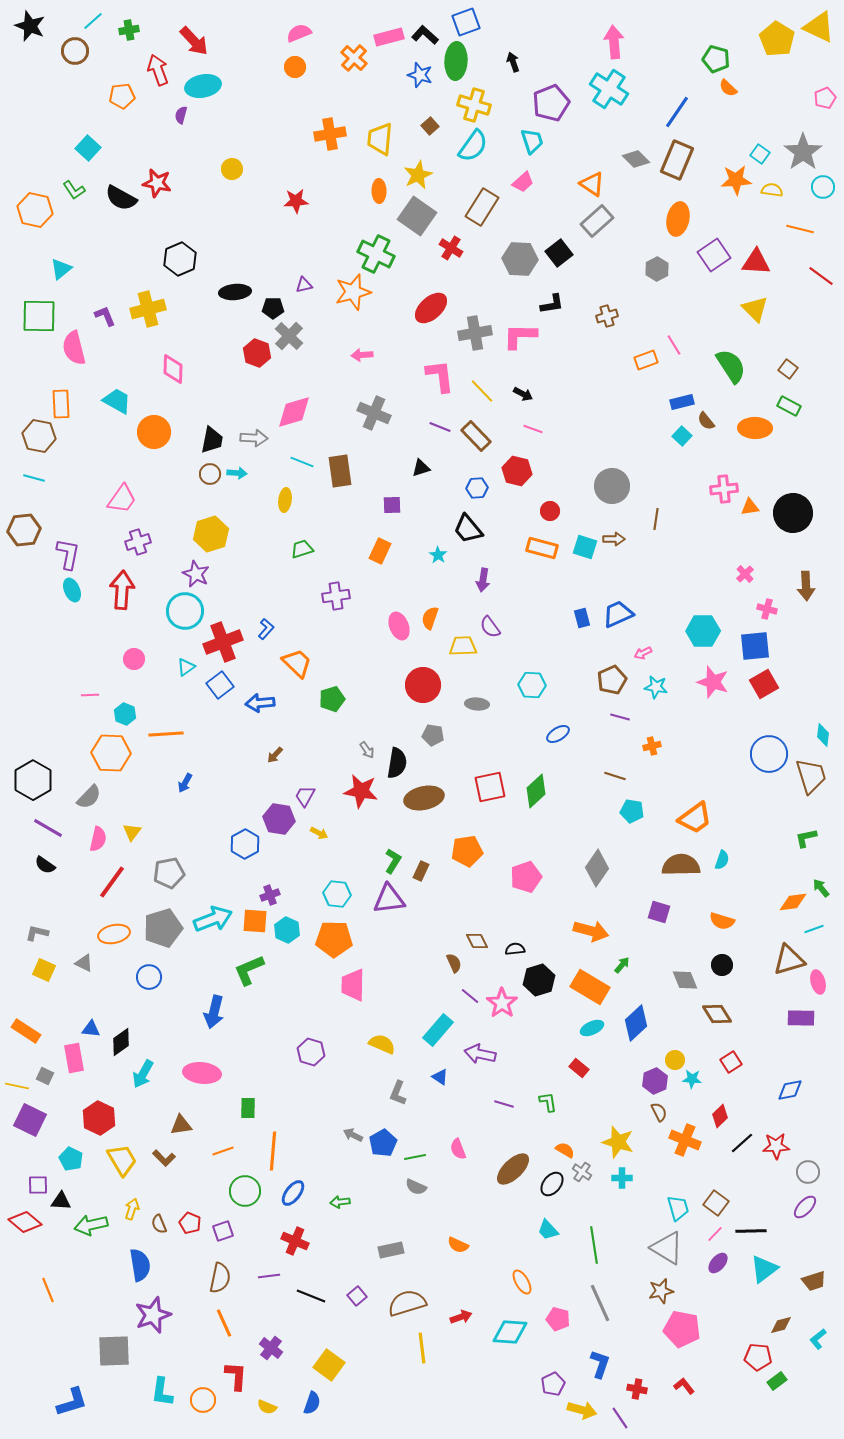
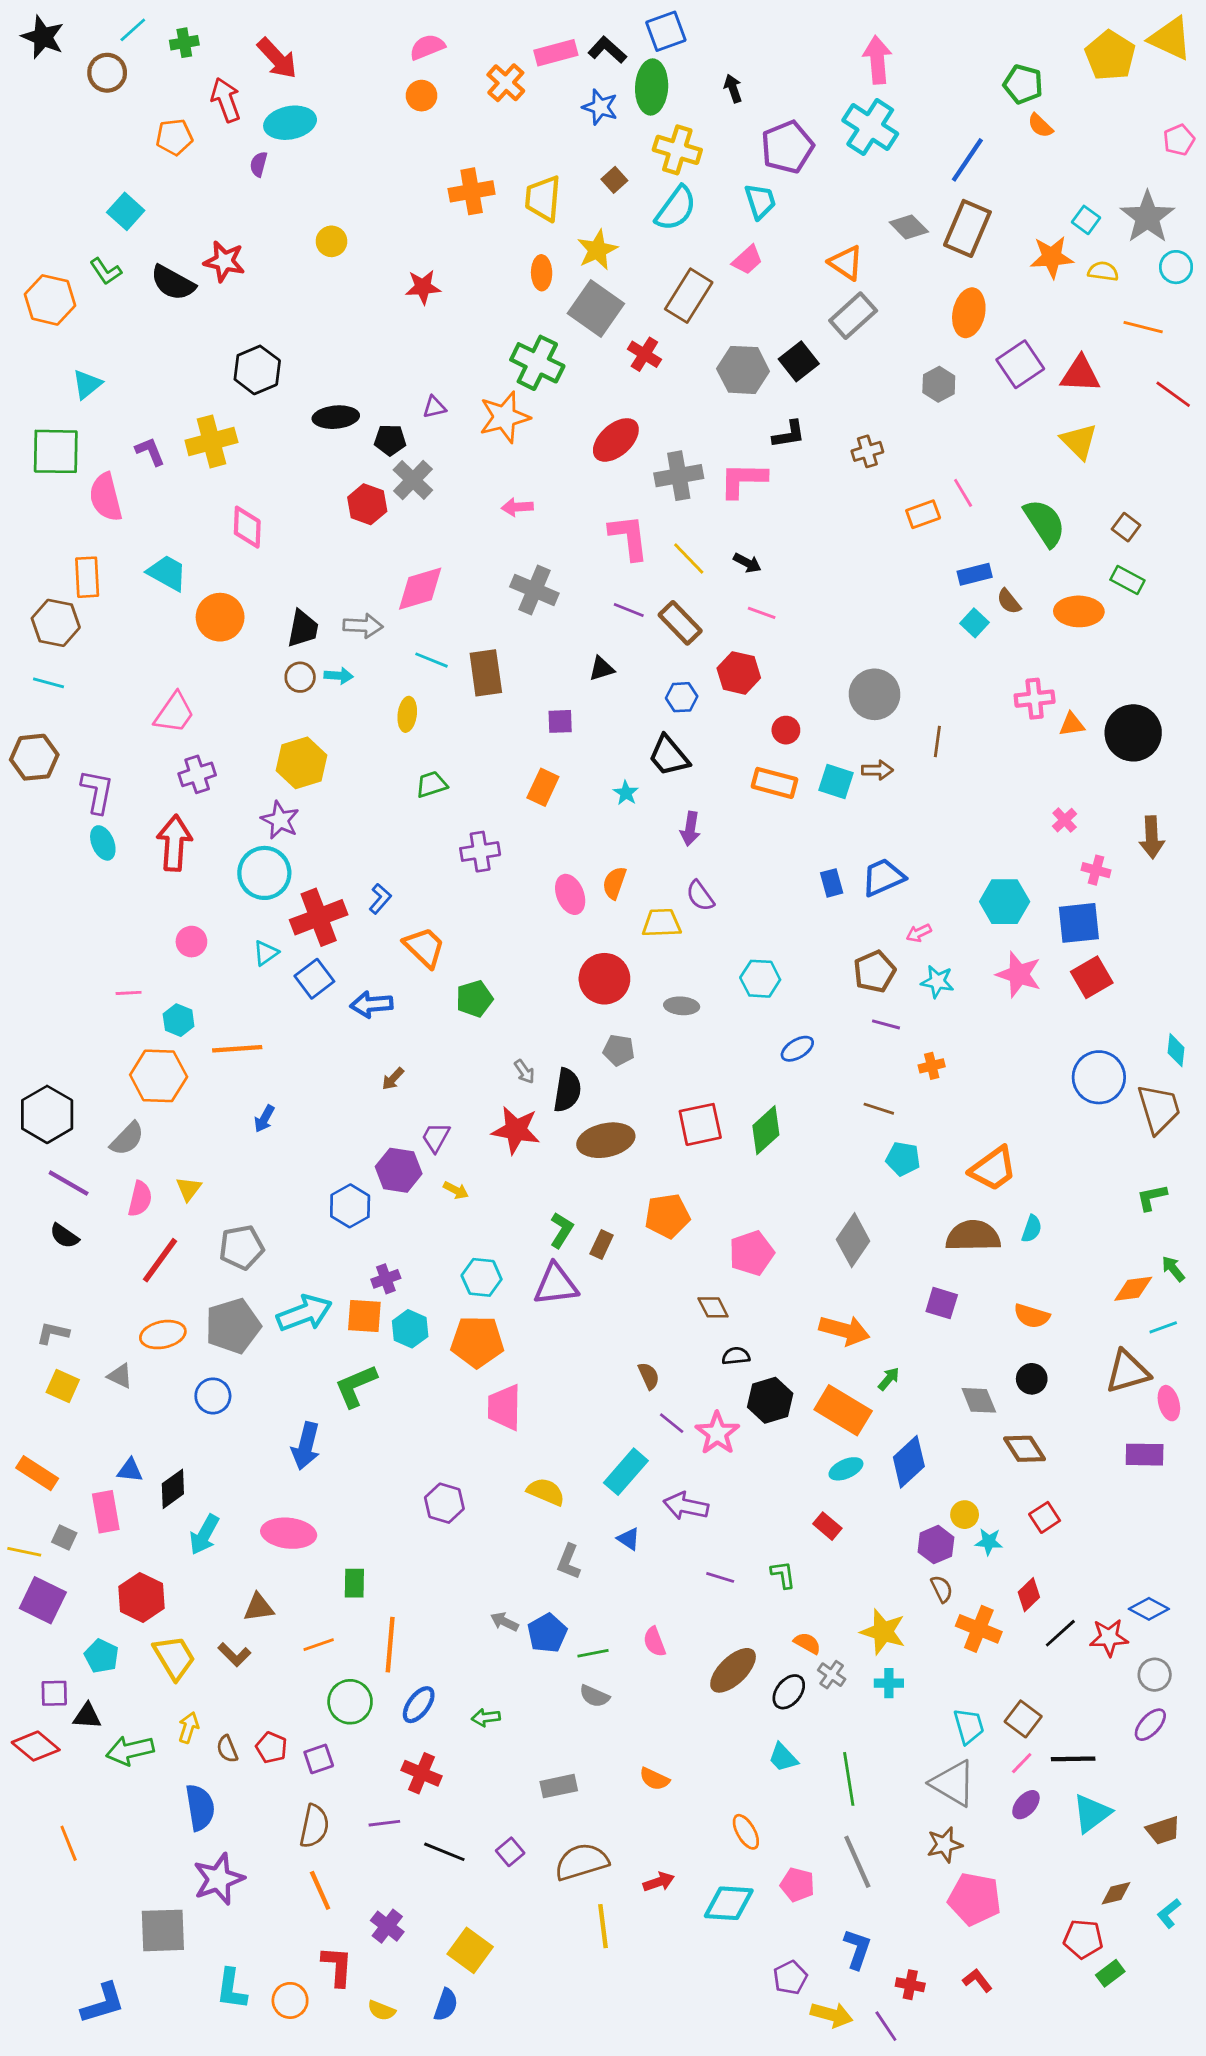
brown diamond: (477, 941) -> (713, 1307), moved
blue diamond: (790, 1090) -> (1149, 1609), moved, turned 40

